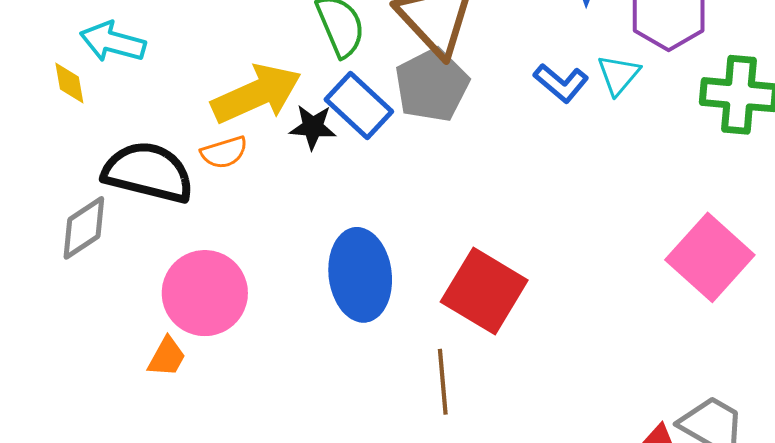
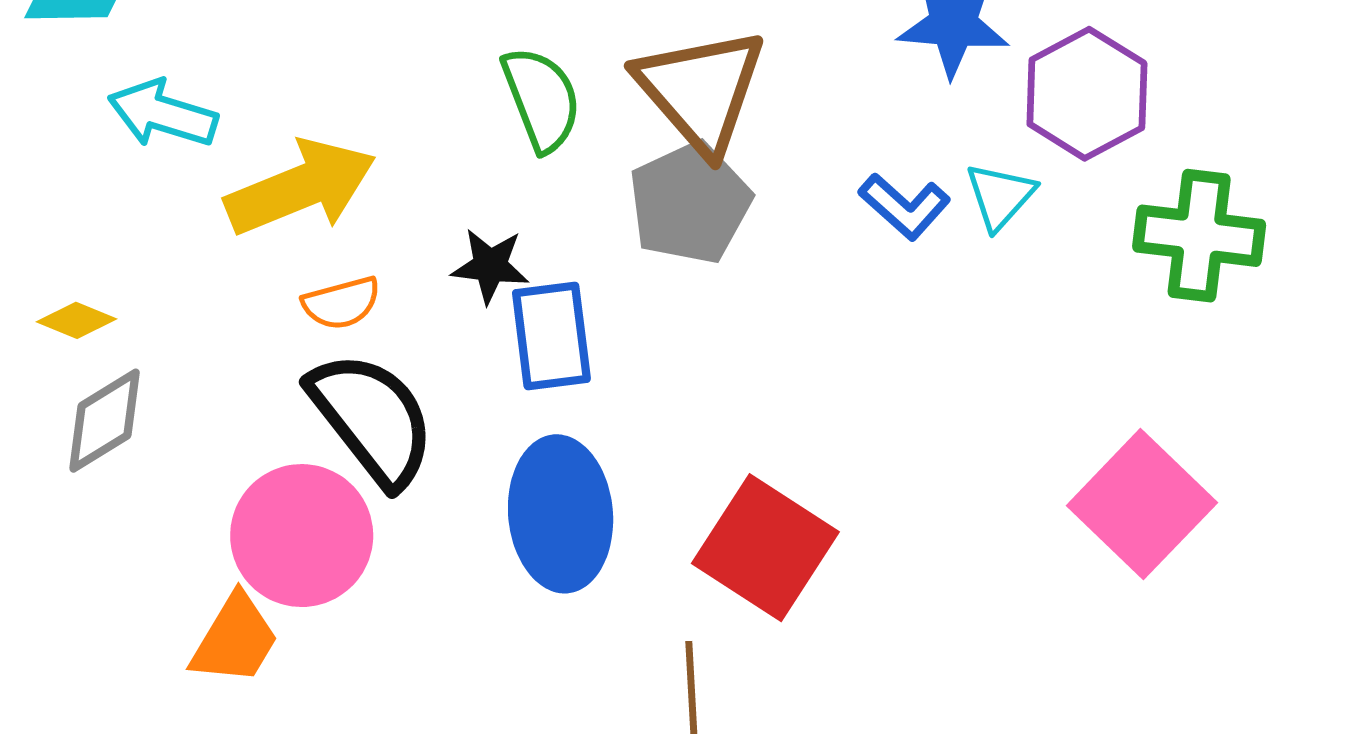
yellow diamond: (69, 83) -> (76, 320), moved, turned -60
yellow arrow: (256, 94) -> (301, 187), moved
blue rectangle: (359, 105) -> (551, 336), moved, turned 38
black semicircle: (148, 172) -> (372, 419), moved, turned 36
orange trapezoid: (167, 357) -> (235, 639), size x1.4

